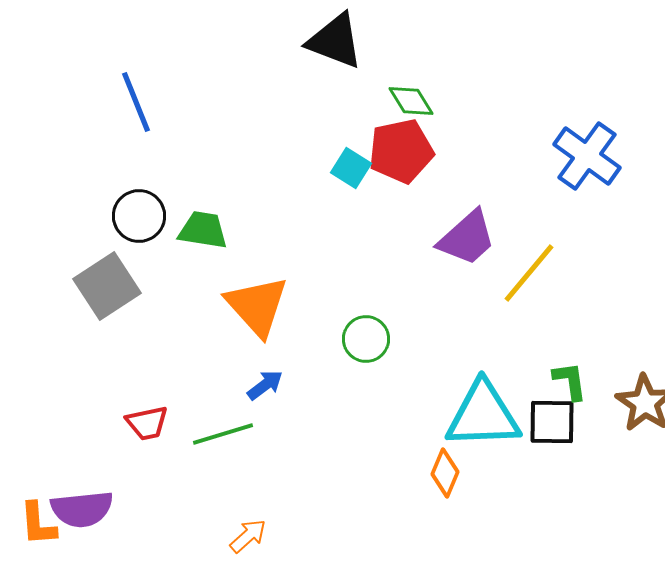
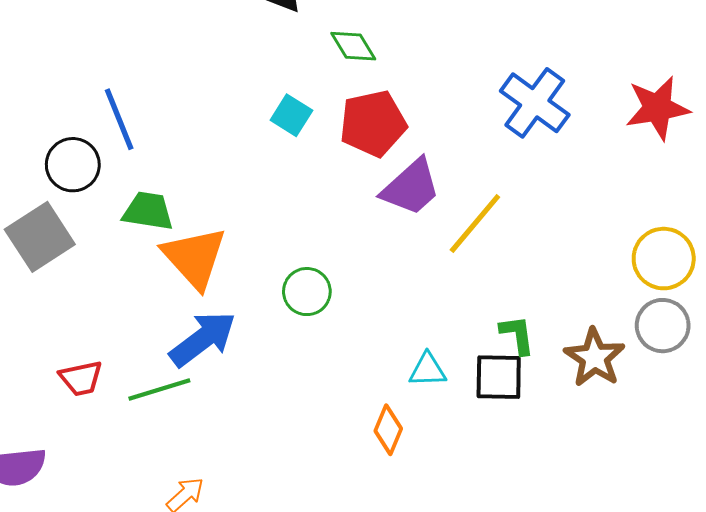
blue line: (136, 102) -> (119, 119), moved
red pentagon: (401, 151) -> (373, 123), moved
green trapezoid: (203, 230) -> (148, 211), moved
blue arrow: (265, 385) -> (203, 339), size x1.8
cyan triangle: (483, 415) -> (428, 370), size x0.5

